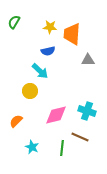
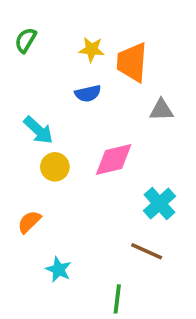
cyan arrow: (40, 71) -> (38, 130), moved
cyan cross: (87, 111) -> (159, 204), turned 30
pink diamond: (56, 115) -> (114, 160), moved
green line: (62, 148) -> (117, 299), moved

